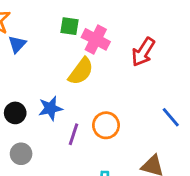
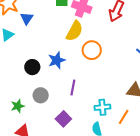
orange circle: (106, 125) -> (92, 50), moved
purple line: (73, 134) -> (73, 88), moved

